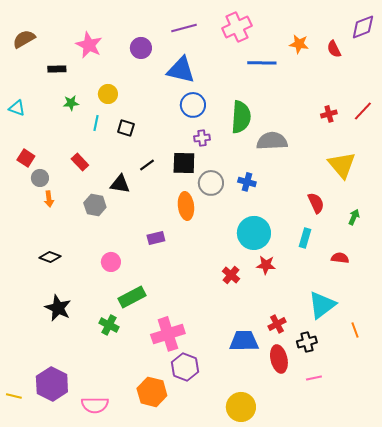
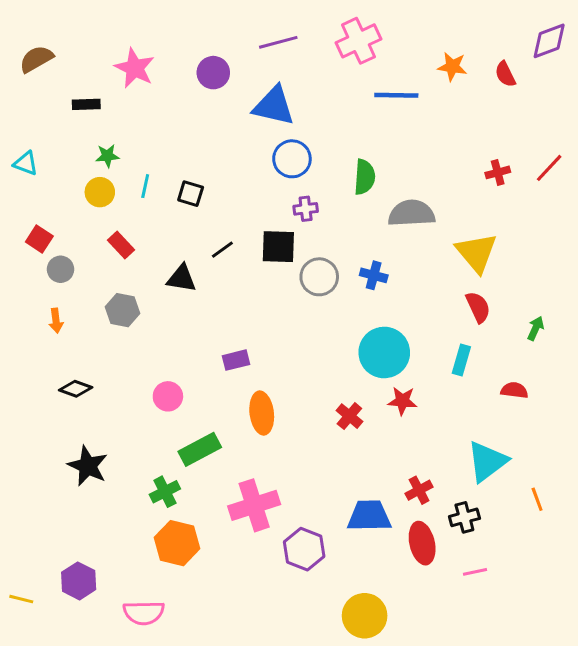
yellow circle: (108, 94) -> (100, 192), moved
green semicircle: (241, 117) -> (365, 177), size x0.7
yellow triangle: (342, 165) -> (477, 253), moved
orange arrow: (49, 199) -> (56, 321), moved
gray hexagon: (95, 205) -> (123, 310), moved
orange ellipse: (186, 206) -> (262, 413), moved
green cross: (109, 325) -> (165, 492), turned 36
purple hexagon: (185, 367) -> (304, 549), moved
purple hexagon: (52, 384) -> (79, 581), size x0.7
orange hexagon: (152, 392) -> (177, 543), moved

